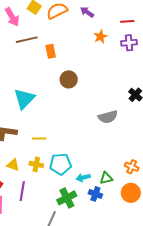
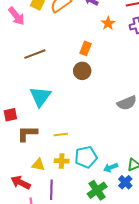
brown line: (27, 40) -> (35, 54), moved
orange rectangle: (51, 51) -> (86, 48), moved, turned 40
blue cross: (95, 194) -> (125, 182), turned 32

